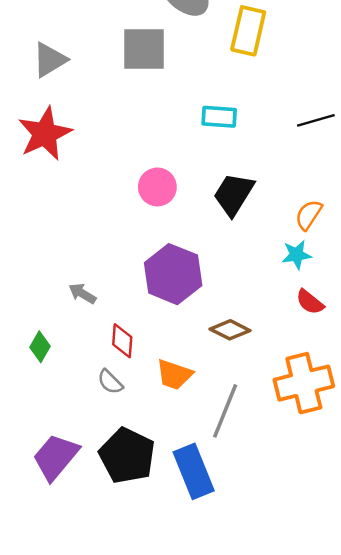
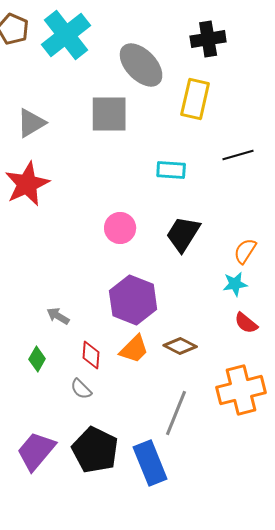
black line: (316, 120) -> (238, 155), moved
green diamond: (40, 347) -> (37, 359), moved
orange trapezoid: (174, 375) -> (134, 349), moved, turned -64

